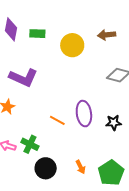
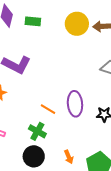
yellow circle: (72, 45) -> (77, 24), moved
green cross: (30, 144) -> (37, 131), moved

